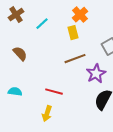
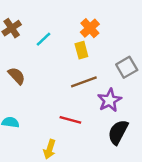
red line: (54, 92) -> (70, 120), moved

